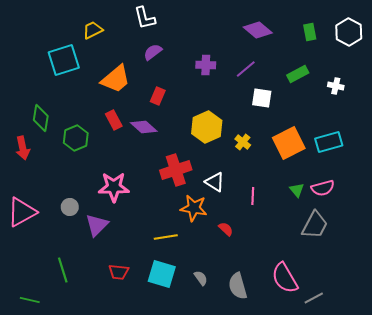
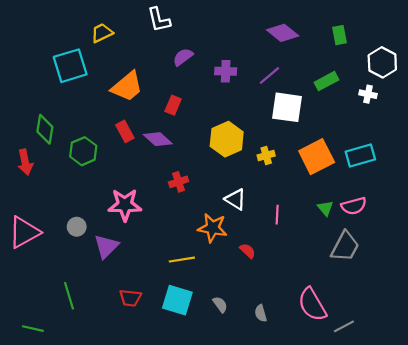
white hexagon: (349, 32) -> (382, 62), moved
purple semicircle: (153, 52) -> (183, 57), moved
white square: (262, 98) -> (287, 107), size x1.4
yellow cross: (243, 142) -> (266, 156), turned 35
red cross: (176, 170) -> (179, 182), moved, size x0.6
gray semicircle: (238, 286) -> (261, 313), size x0.6

